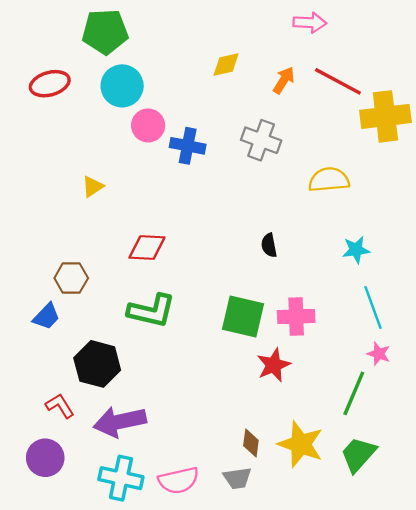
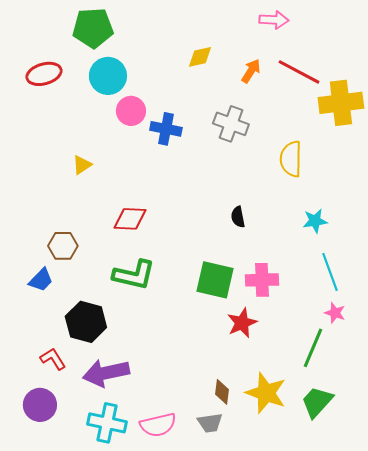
yellow semicircle: (329, 180) -> (291, 159), turned -84

